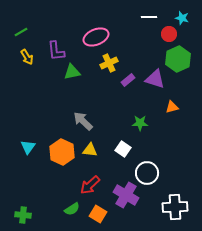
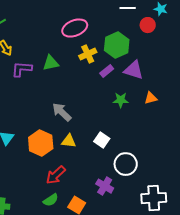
purple L-shape: (56, 51) -> (22, 69), moved, turned 100
green hexagon: (178, 59) -> (117, 45), moved
green star: (140, 123) -> (121, 100), moved
red arrow: (90, 185) -> (56, 175), moved
purple cross: (126, 195) -> (105, 186), size x0.7

